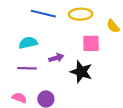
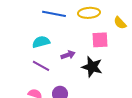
purple line: (27, 68) -> (41, 66), turned 30

